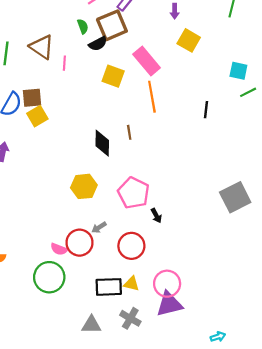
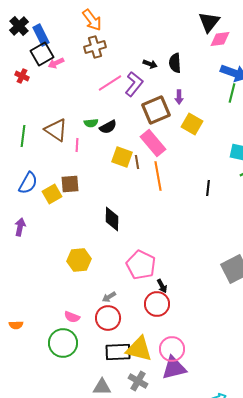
brown square: (112, 25) -> (156, 110), moved
green semicircle: (83, 26) -> (91, 123), moved, turned 104
brown square: (32, 98) -> (70, 184), moved
brown line: (129, 132) -> (137, 162), moved
yellow hexagon: (84, 186) -> (79, 260), moved
red circle: (80, 243) -> (108, 318), moved
red circle: (131, 246) -> (157, 304), moved
yellow triangle: (131, 284) -> (139, 349), size x1.8

